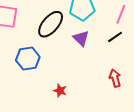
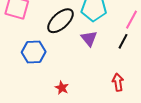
black line: (115, 37) -> (123, 41), turned -35

